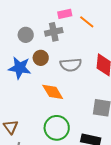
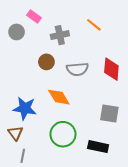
pink rectangle: (65, 14) -> (34, 17), moved, turned 48
gray circle: (26, 35) -> (17, 32), moved
blue star: (20, 68) -> (25, 108), moved

